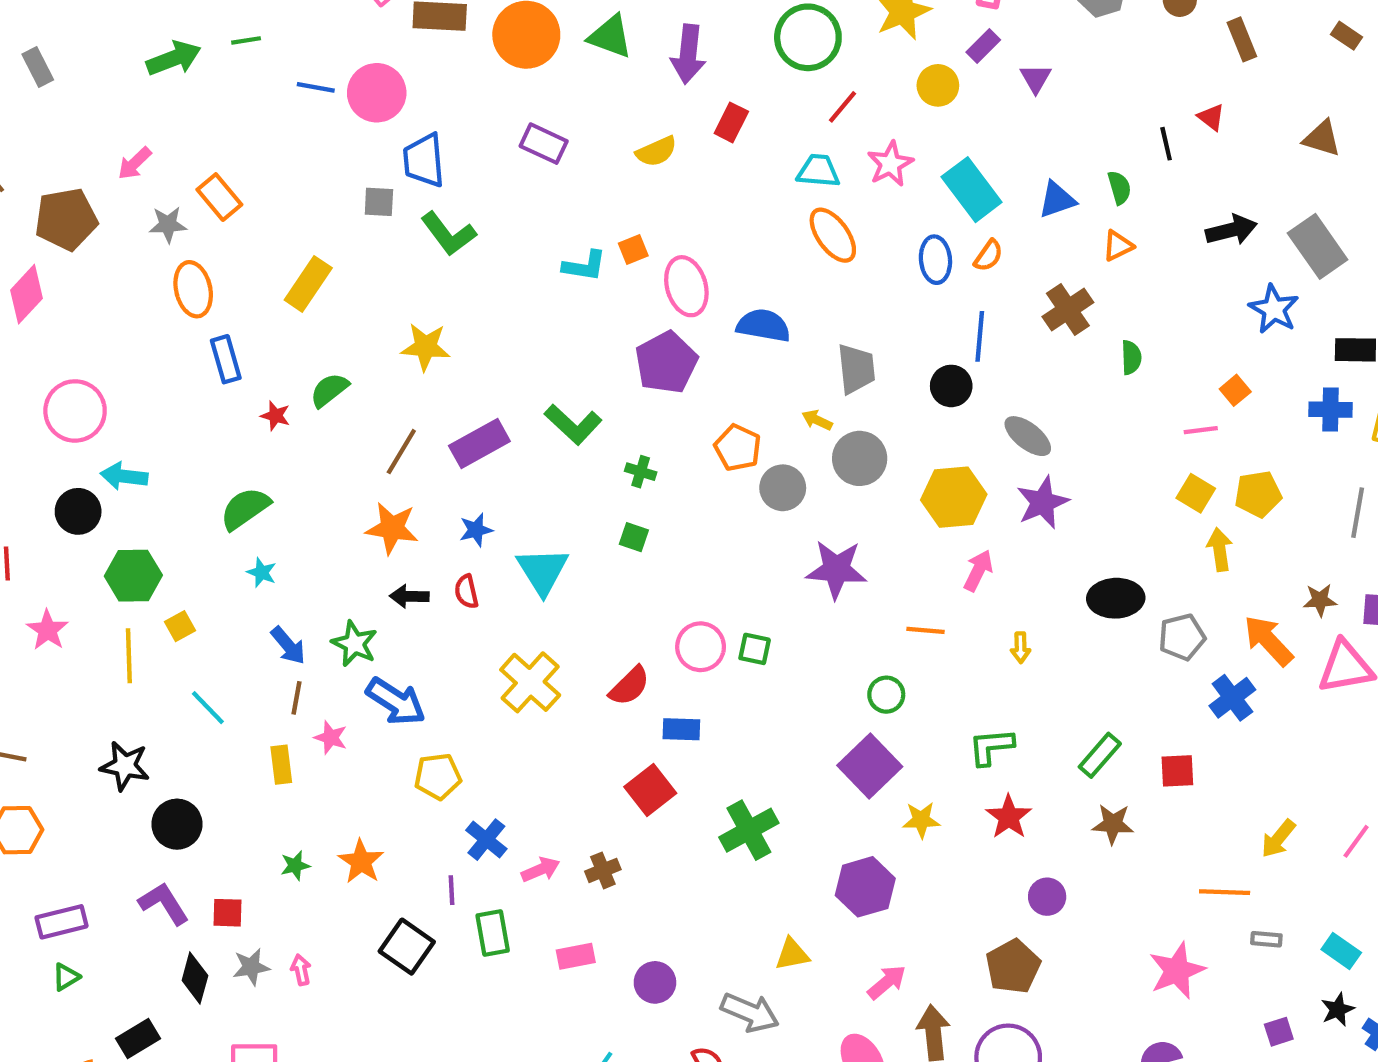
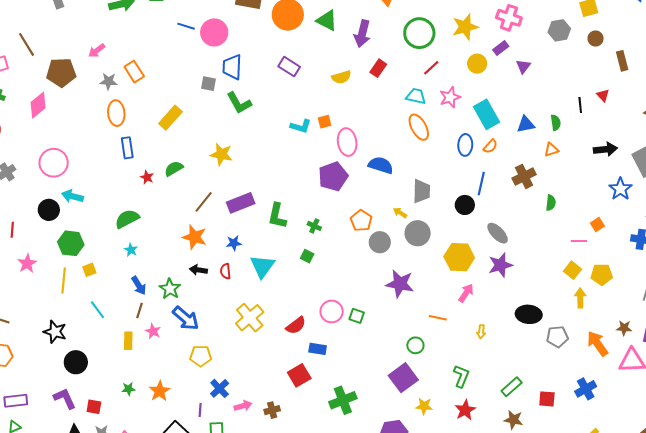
green L-shape: (573, 424) -> (277, 216), moved, turned 52
blue cross: (1232, 698) -> (586, 389), moved
green L-shape: (991, 747) -> (461, 376), turned 110

